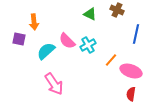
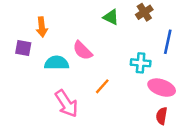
brown cross: (117, 10) -> (144, 12), turned 32
cyan cross: (88, 45) -> (141, 63), moved, turned 35
cyan semicircle: (46, 51) -> (57, 63), turned 42
orange line: (111, 60) -> (102, 86), moved

